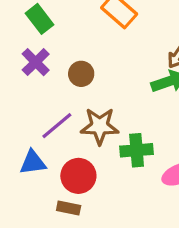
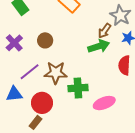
purple cross: (36, 62) -> (14, 43), moved
brown rectangle: (69, 208) -> (36, 122), turned -64

